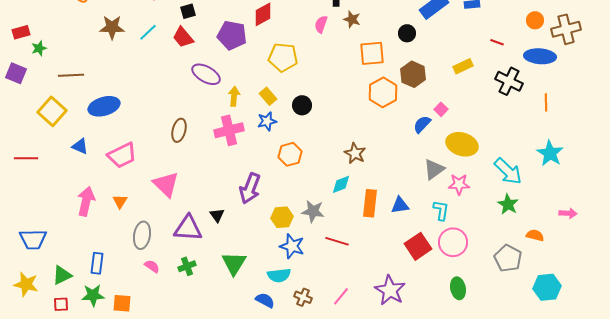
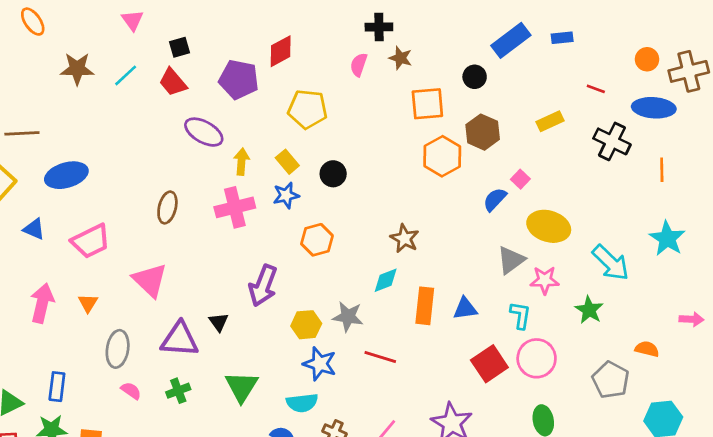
green star: (508, 204) -> (589, 310), moved

